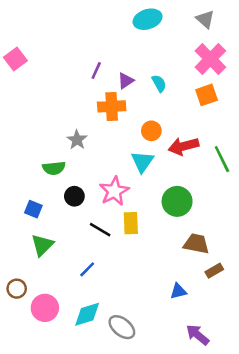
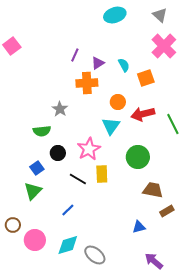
orange square: (207, 95) -> (146, 78), moved
blue square: (33, 209) -> (37, 168), moved, turned 32

